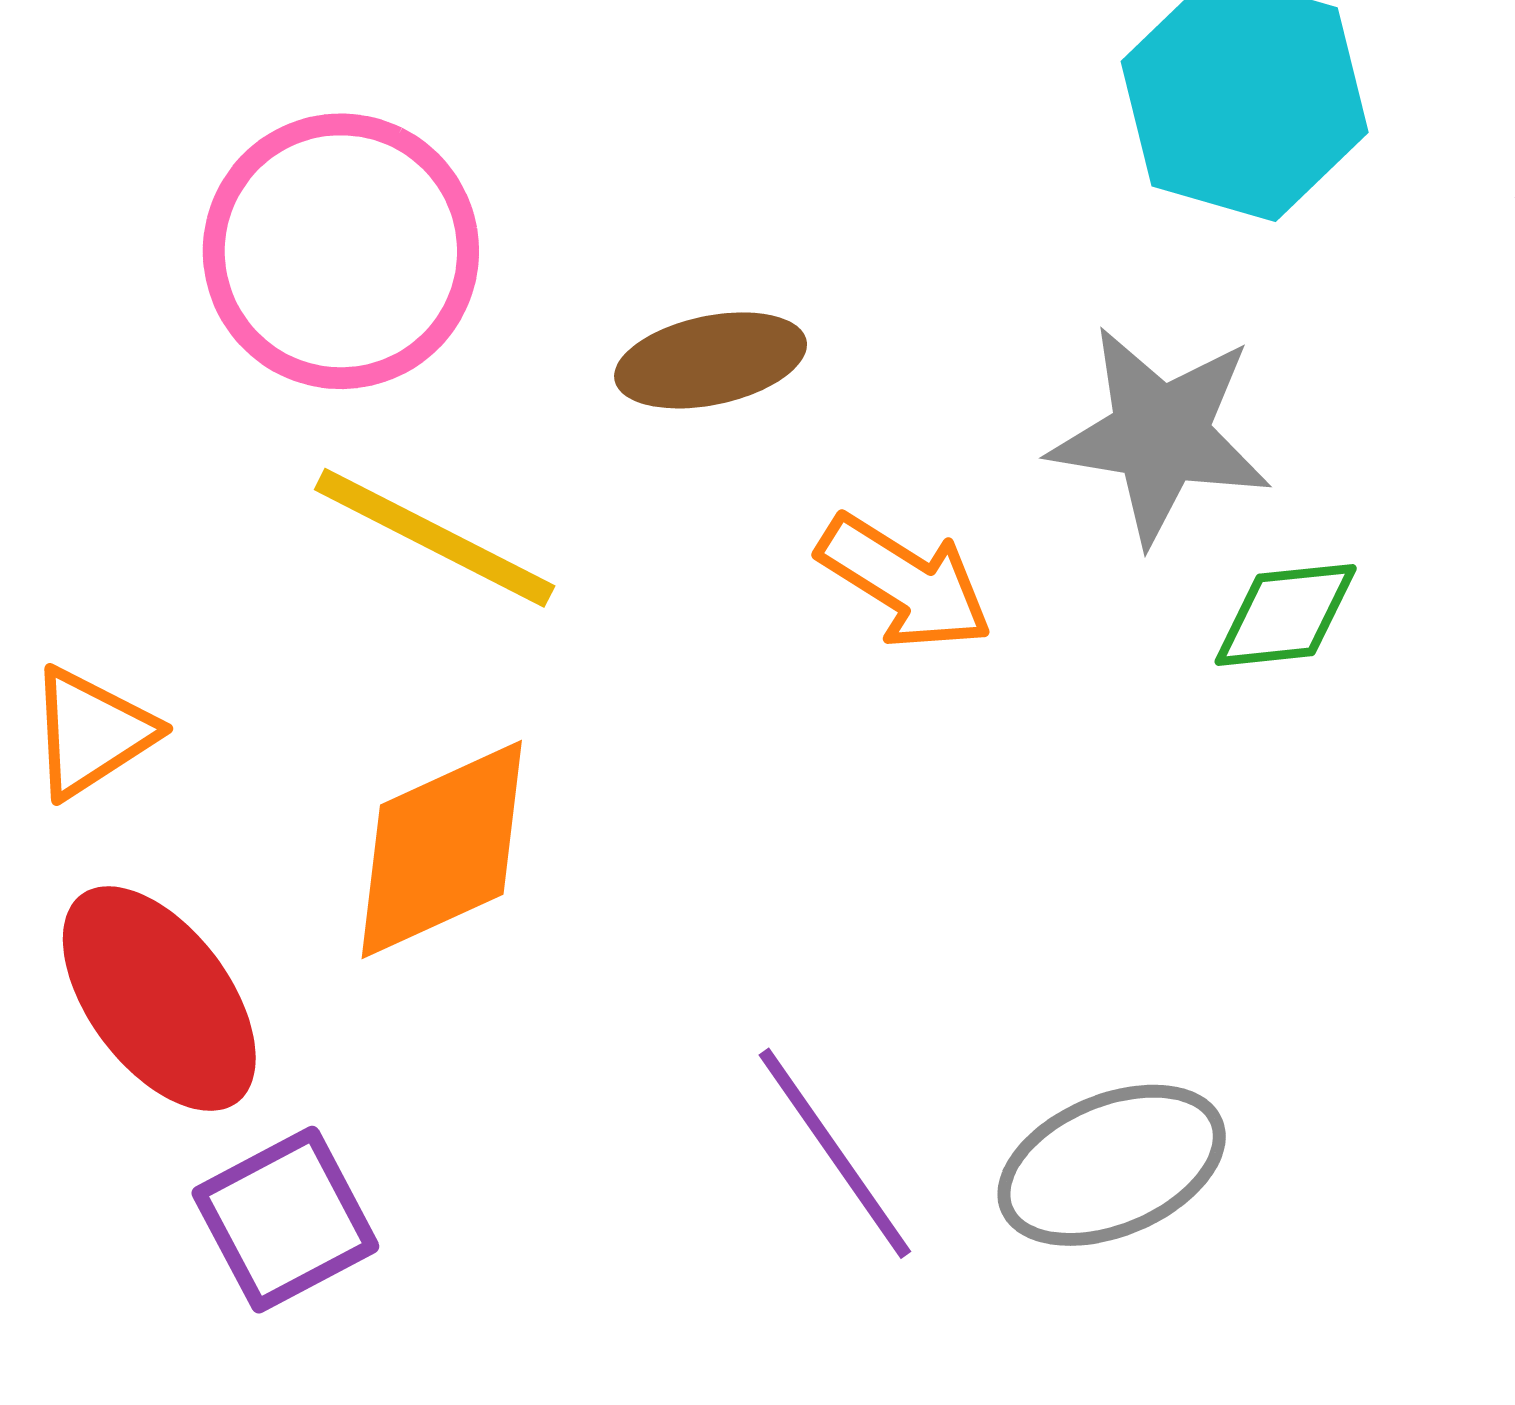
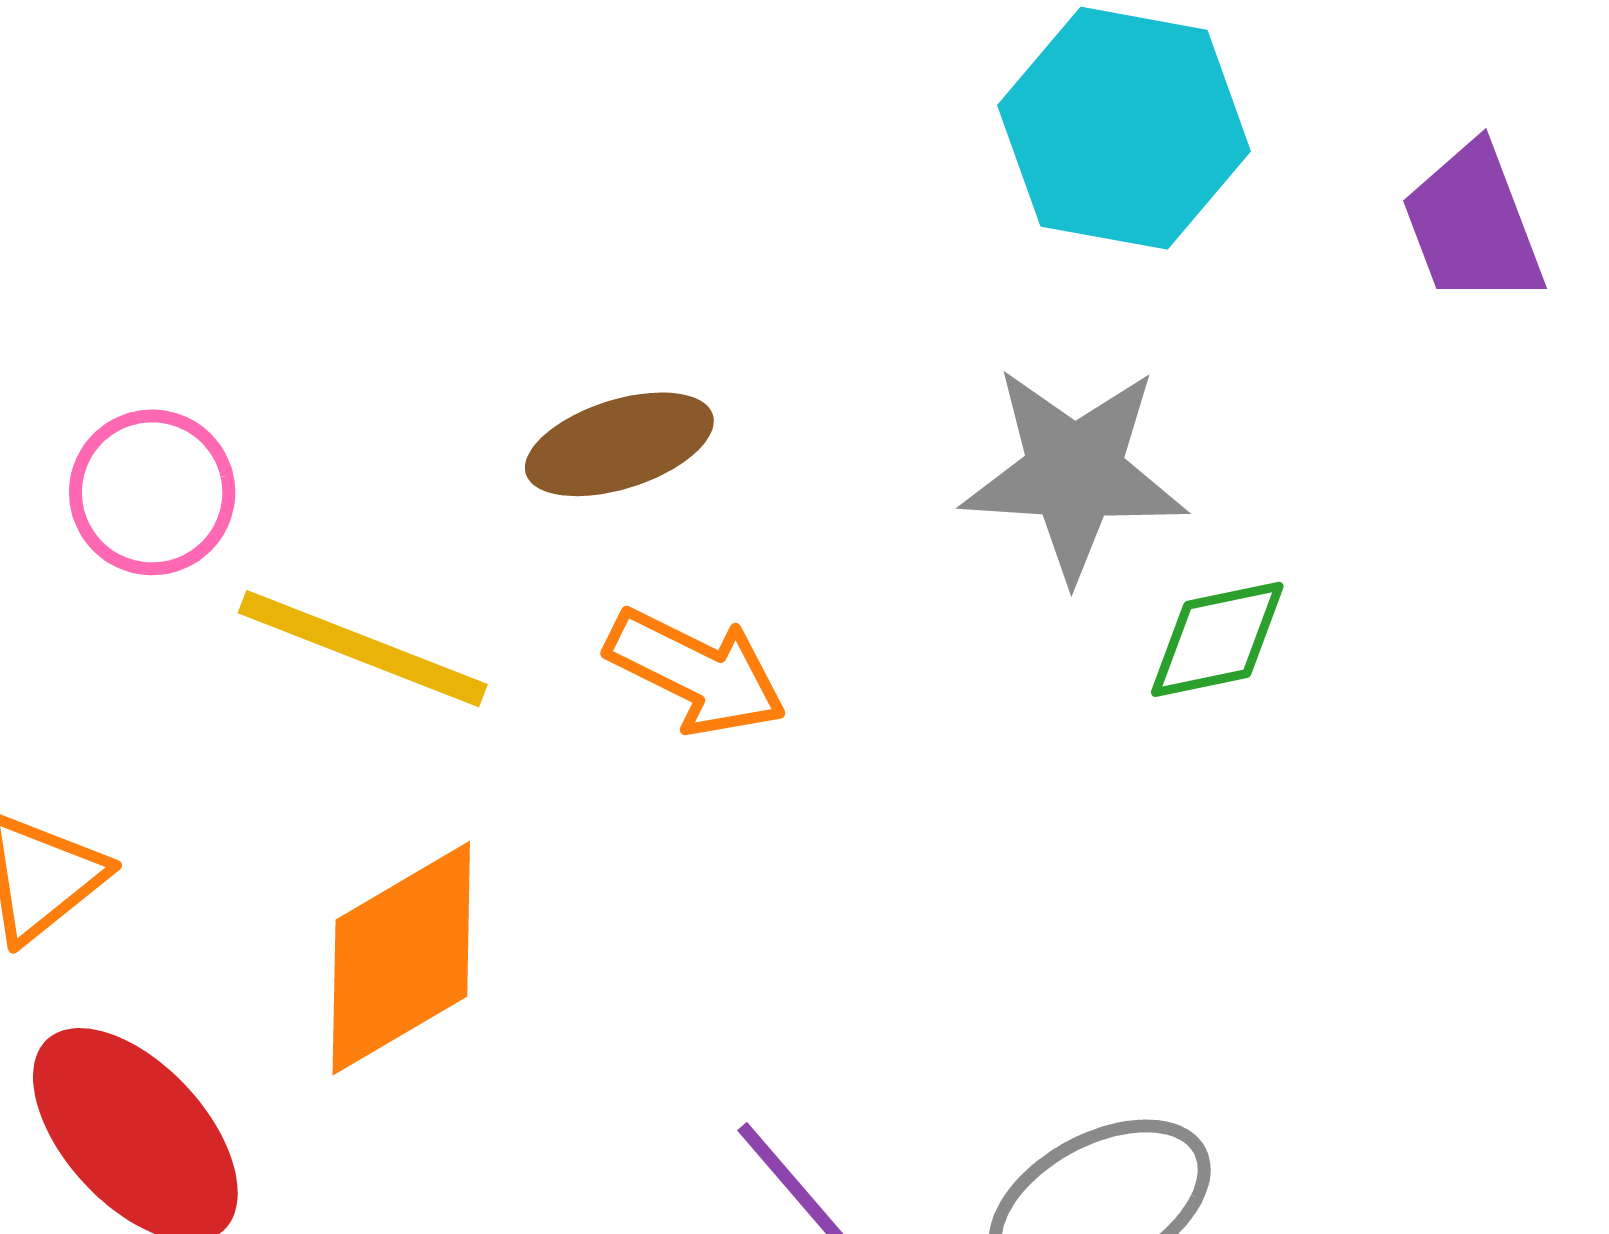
pink circle: (341, 251) -> (152, 492), moved, size x0.6
orange arrow: (905, 582) -> (696, 672), moved

